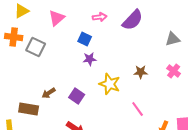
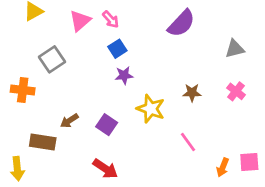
pink arrow: (100, 17) -> (111, 19), moved, turned 56
orange cross: (14, 37) -> (23, 90), moved
blue square: (85, 39) -> (117, 49), turned 32
gray square: (36, 47) -> (52, 59), turned 30

